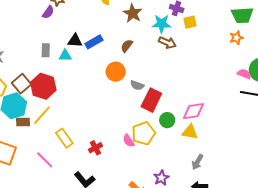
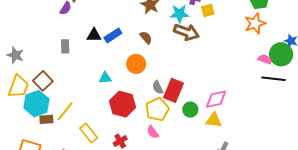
orange star: (236, 38) -> (255, 24), size x1.5
brown arrow: (167, 43) -> (186, 32), size x1.4
brown semicircle: (127, 46) -> (146, 38), turned 104
cyan triangle: (65, 56) -> (105, 78), moved
gray semicircle: (137, 85) -> (158, 87), moved, turned 48
red hexagon: (43, 86) -> (123, 104), moved
yellow pentagon: (143, 133) -> (157, 109), moved

